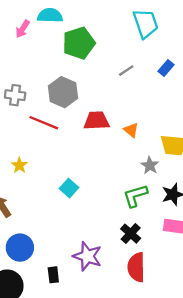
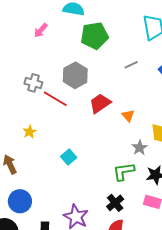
pink arrow: (23, 29) -> (41, 30), moved
gray cross: (15, 95) -> (33, 83), moved
red trapezoid: (96, 121) -> (100, 103), turned -40

